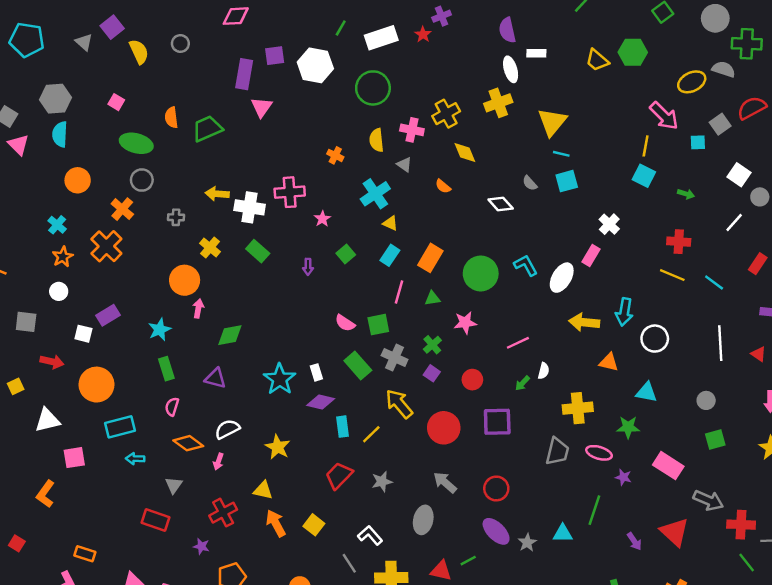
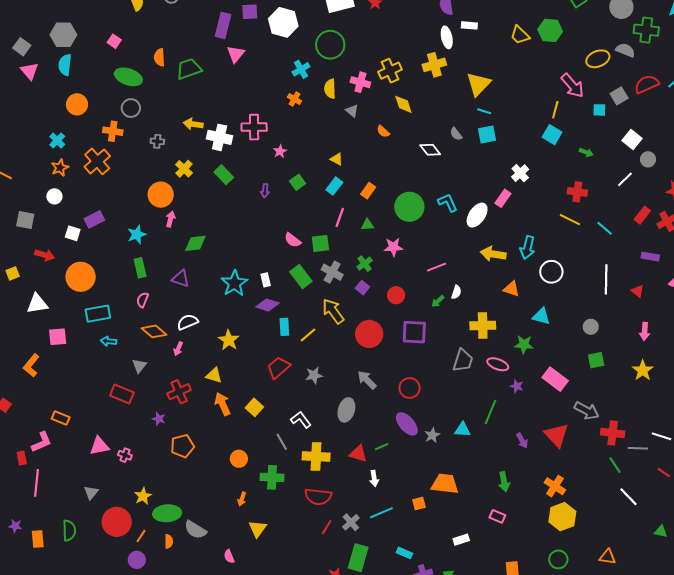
cyan cross: (375, 194) -> (301, 69), moved, size x0.7
orange cross: (122, 209) -> (113, 131), turned -36
orange rectangle: (430, 258) -> (368, 191), size x0.7

